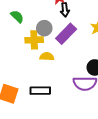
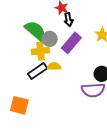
green semicircle: (17, 16) -> (35, 31), moved, size x1.6
black rectangle: (40, 91) -> (38, 71), moved, turned -30

